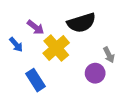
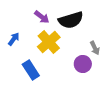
purple arrow: (36, 27) -> (42, 17), moved
blue arrow: (16, 45) -> (14, 39), turned -104

